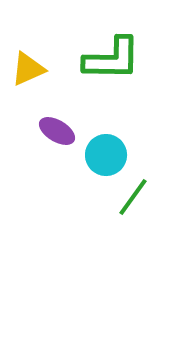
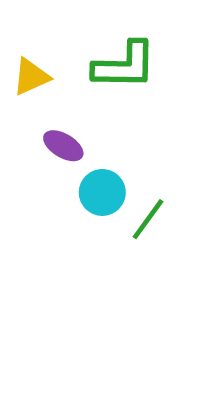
cyan circle: (106, 155) -> (102, 192), moved

